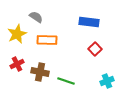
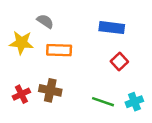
yellow star: (17, 34) -> (21, 43), turned 30
red cross: (17, 64) -> (21, 94), moved
green line: (66, 81) -> (103, 102), moved

